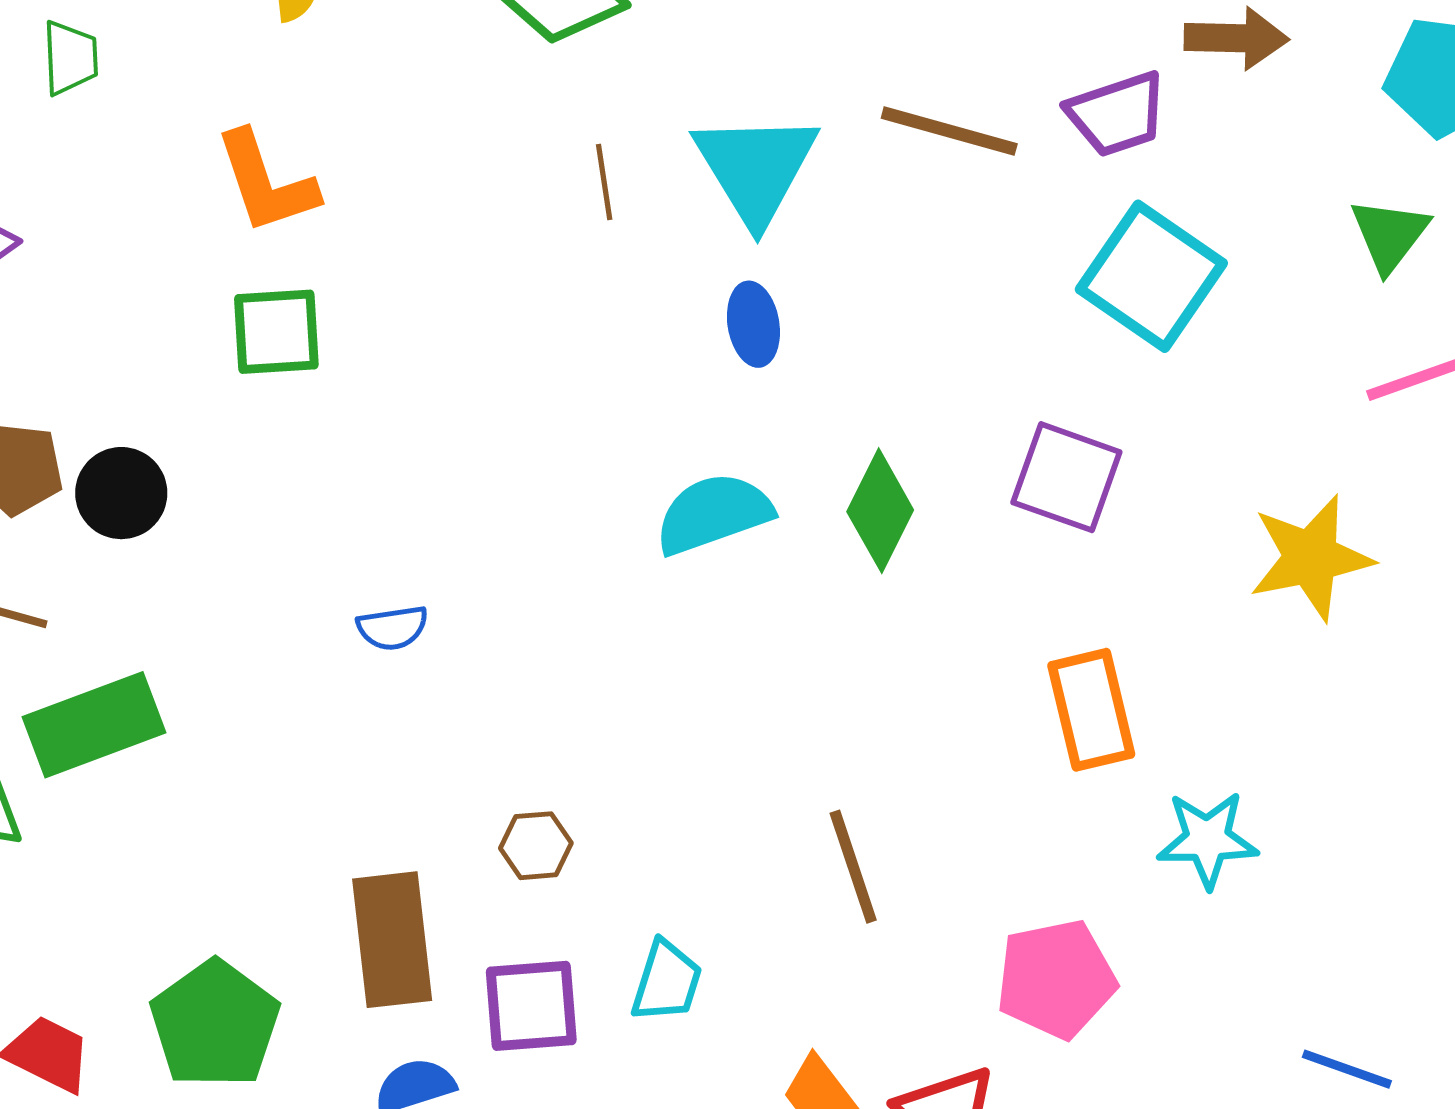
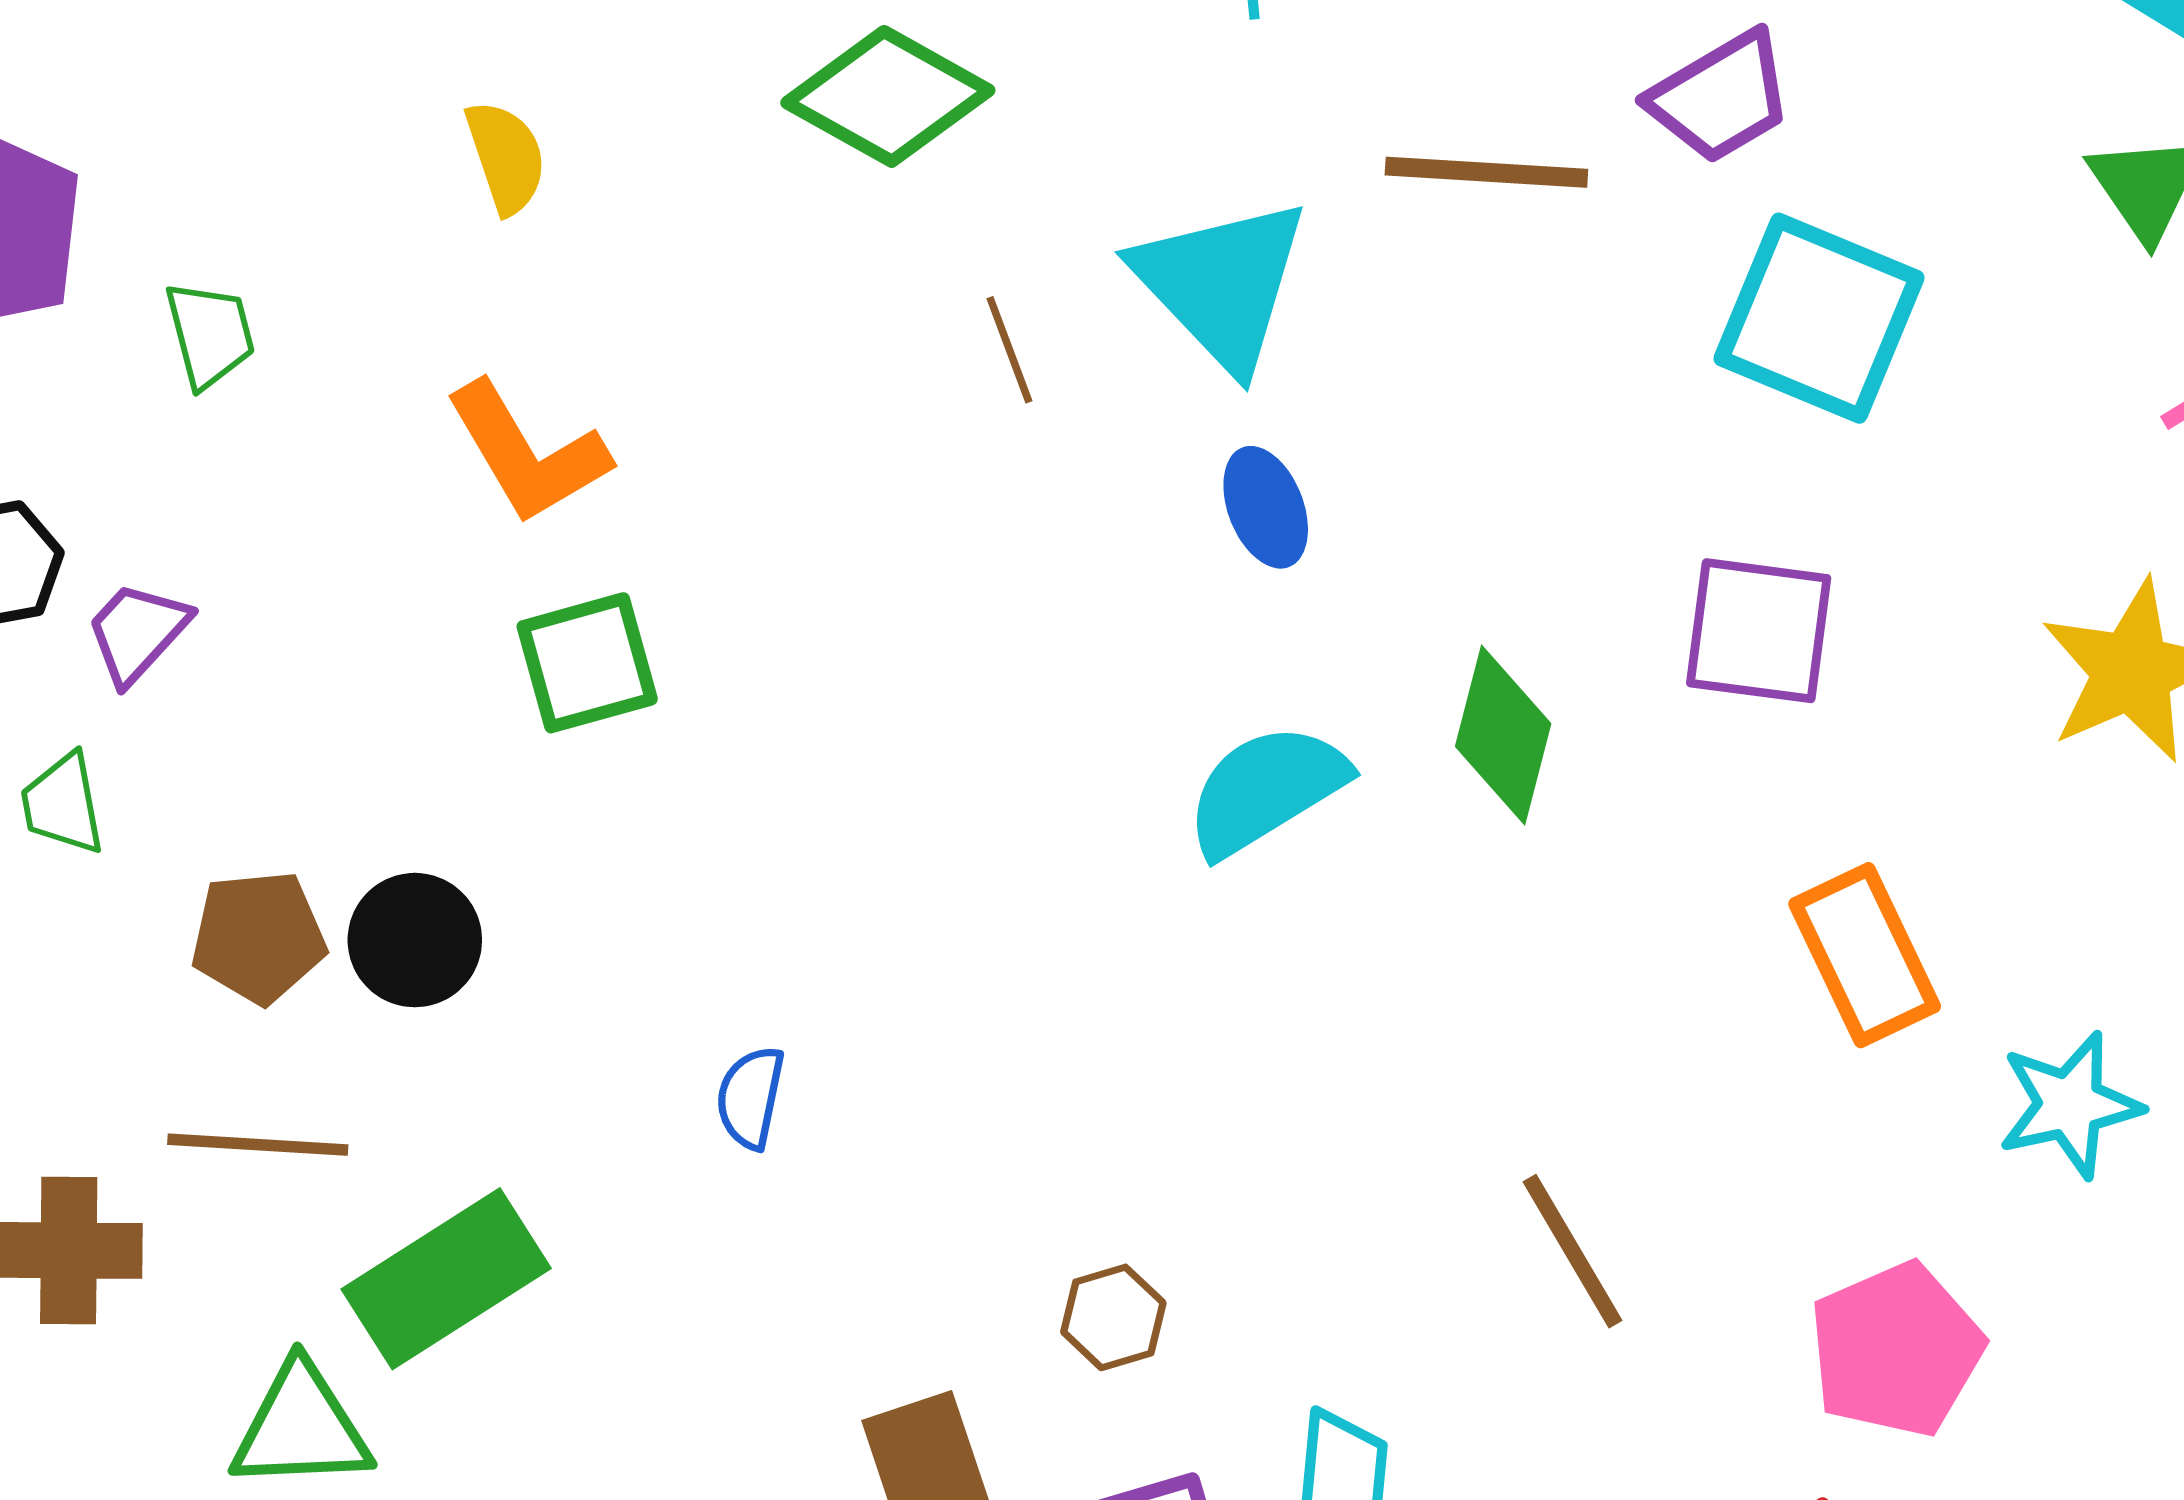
blue semicircle: (393, 628) -> (750, 1097), moved, turned 122

